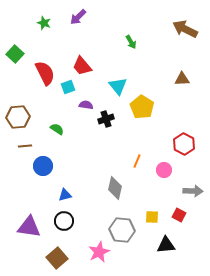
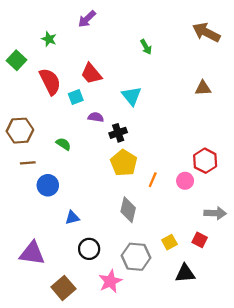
green star: (44, 23) -> (49, 39), moved
yellow pentagon: (142, 107) -> (124, 163), moved
pink circle: (164, 170) -> (185, 181), moved
yellow square: (152, 217) -> (169, 242), turned -32
black circle: (64, 221) -> (89, 249), moved

